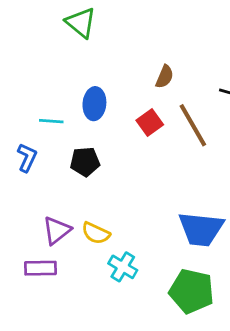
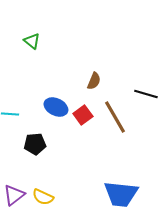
green triangle: (81, 23) -> (32, 41), size x0.7
blue ellipse: (94, 104) -> (56, 107), moved, turned -70

